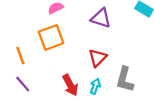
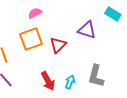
purple triangle: (101, 18) -> (87, 30), moved
red triangle: (98, 58) -> (58, 45), moved

